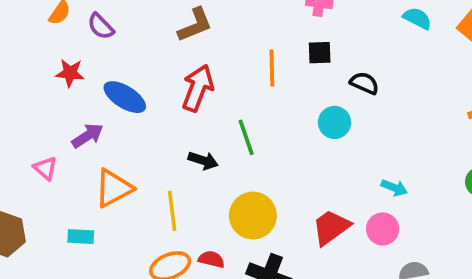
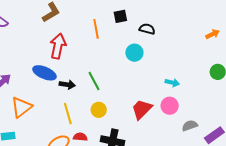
blue ellipse: (125, 97) -> (44, 73), moved
green line: (246, 137) -> (94, 81), moved
yellow line: (172, 211) -> (68, 114), moved
yellow circle: (253, 216) -> (99, 110), size x0.6

